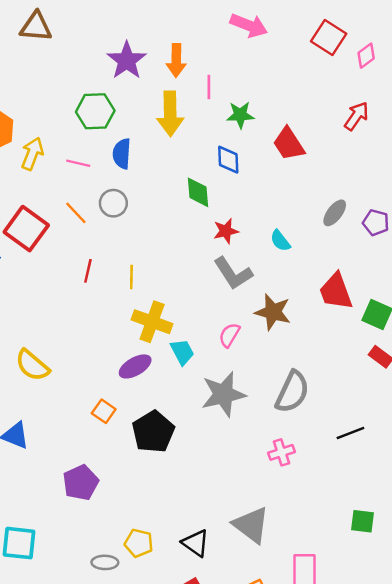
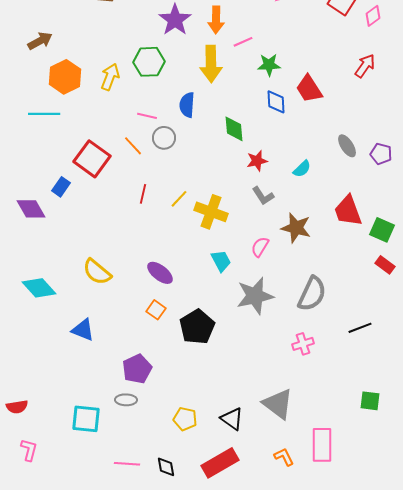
pink line: (209, 87) -> (243, 42), turned 66
yellow arrow: (32, 154) -> (110, 77), moved
blue semicircle: (122, 154) -> (187, 105), moved
blue diamond: (228, 160) -> (276, 102), moved
pink line: (78, 163) -> (147, 116), moved
gray ellipse: (335, 213) -> (347, 146), turned -70
cyan semicircle: (280, 241) -> (302, 169), turned -96
gray L-shape: (233, 273) -> (263, 196), size x0.7
yellow line: (131, 277) -> (179, 199), turned 42
yellow cross: (152, 322) -> (211, 212), moved
purple ellipse: (135, 366) -> (160, 273), moved, turned 68
gray ellipse: (105, 562) -> (126, 400), moved

